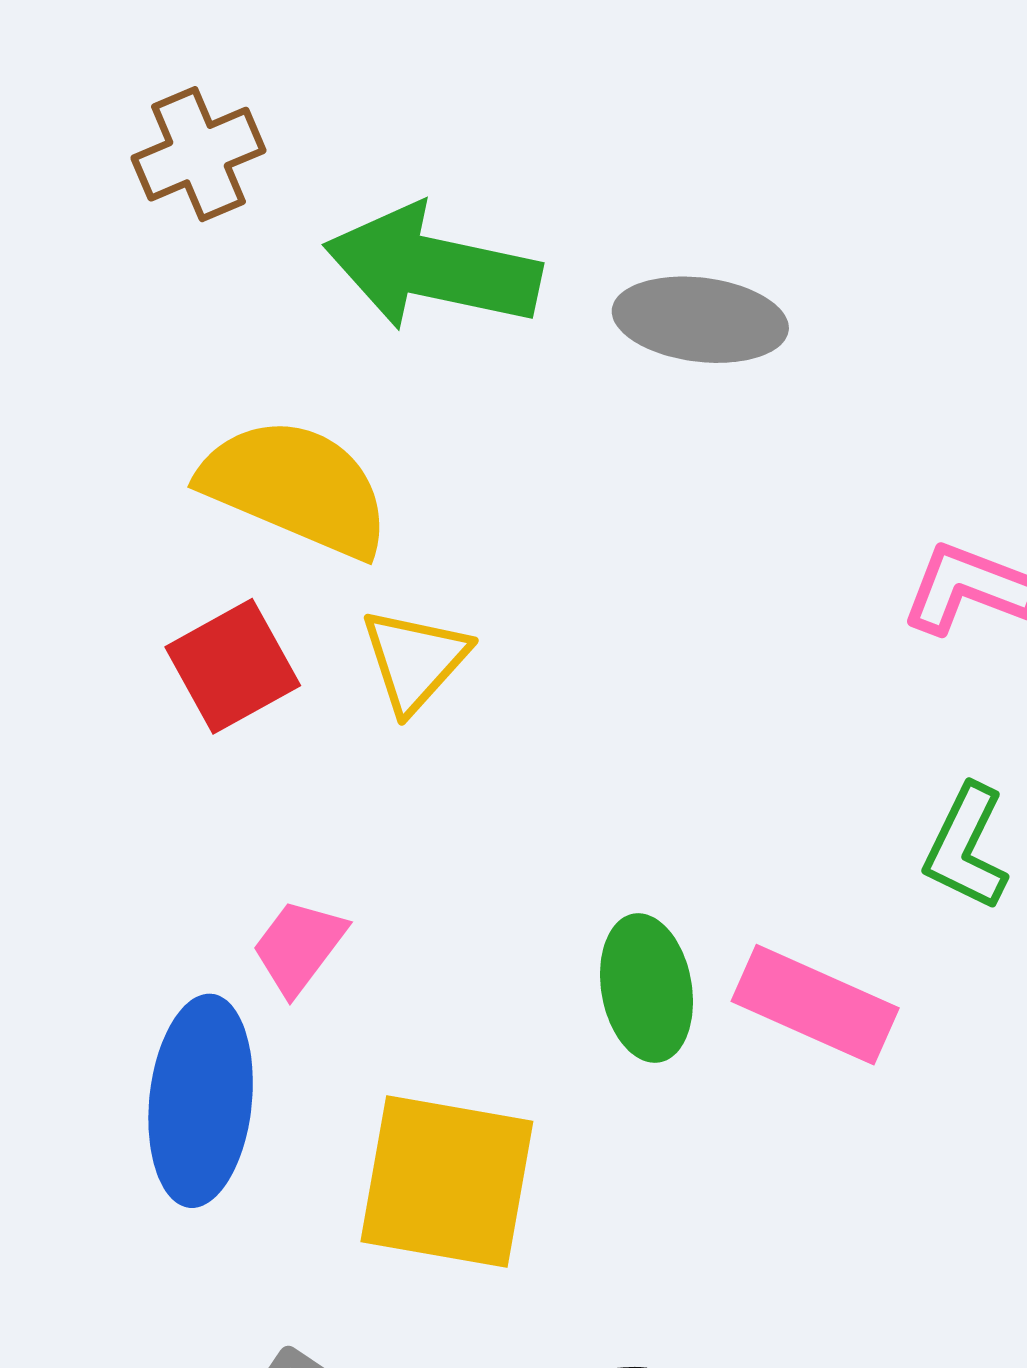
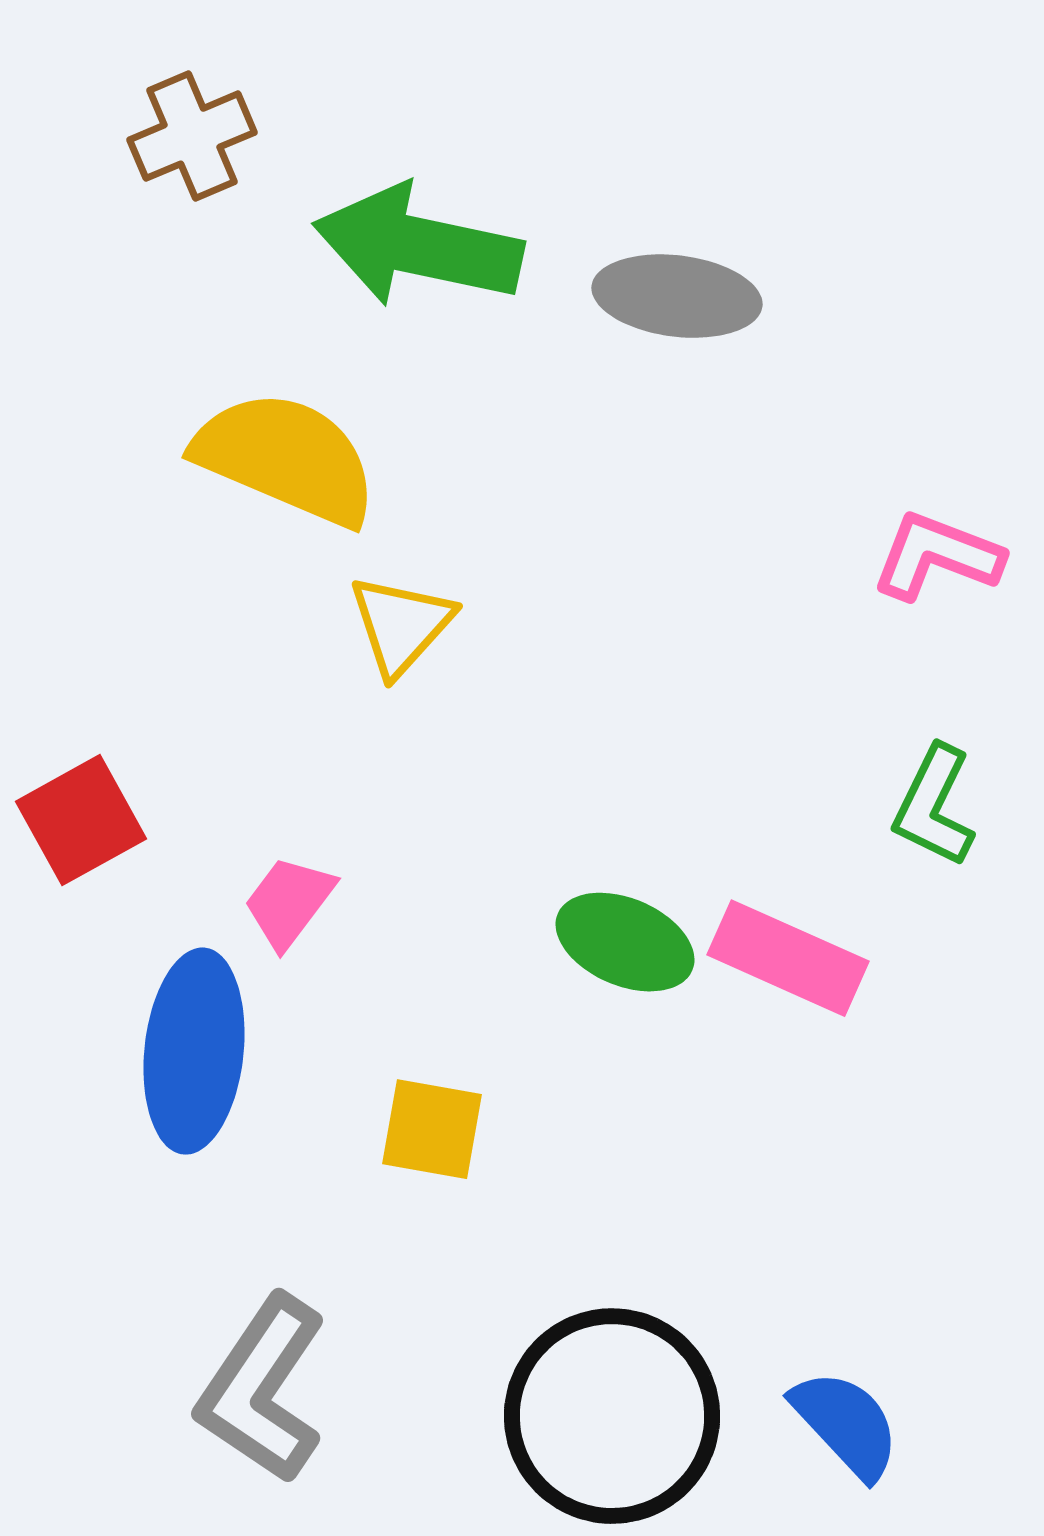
red square: (233, 666) -> (81, 820), moved
green ellipse: (647, 988) -> (625, 942), turned -57
yellow square: (447, 1182) -> (432, 1129), size x0.6

